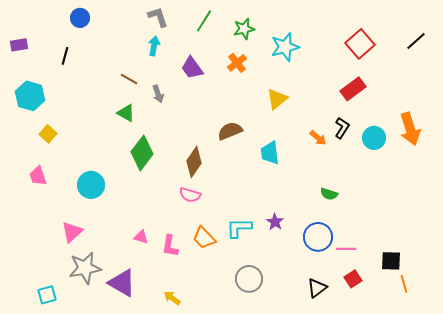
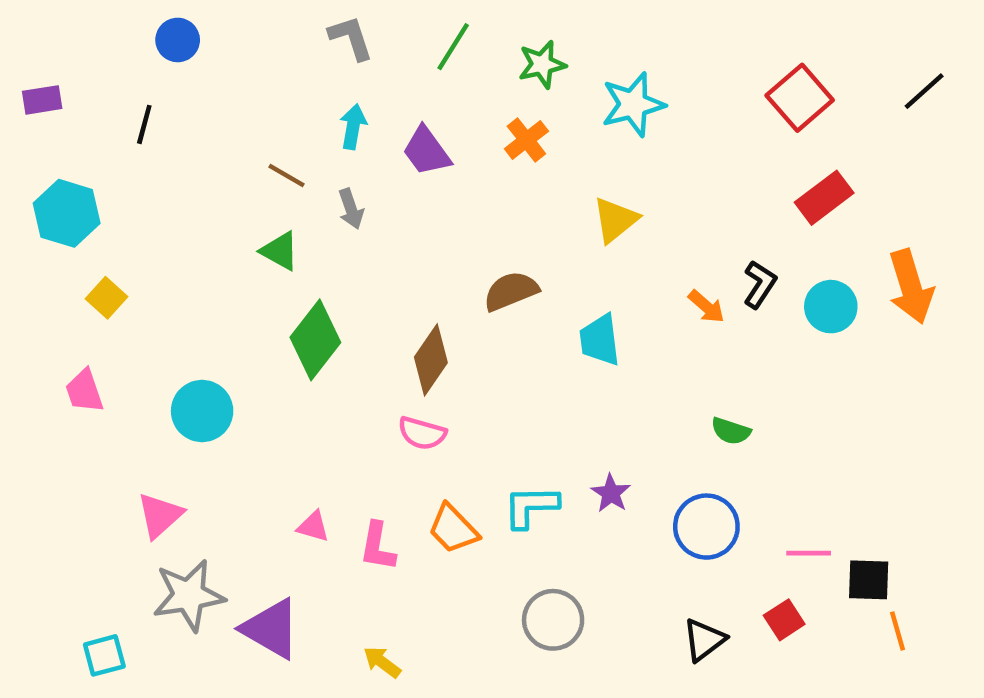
cyan arrow: (154, 46) -> (353, 127), moved
red rectangle: (353, 89) -> (824, 198), moved
pink line: (346, 249) -> (809, 553), moved

